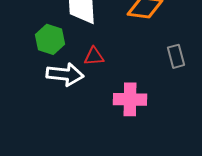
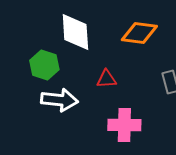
red triangle: (94, 56) -> (106, 79), moved

